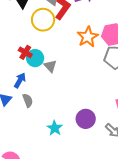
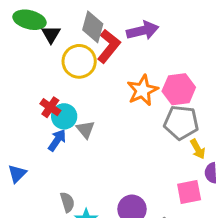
blue arrow: (20, 80) -> (57, 140), moved
gray semicircle: (28, 100) -> (67, 202), moved

